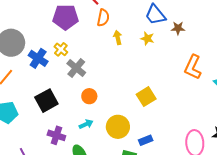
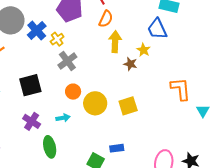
brown star: (178, 28) -> (130, 64), moved
yellow arrow: (118, 38) -> (115, 42), size x1.5
blue cross: (38, 58) -> (37, 30), moved
orange L-shape: (193, 67) -> (181, 89), turned 135
yellow circle: (118, 127) -> (95, 103), moved

